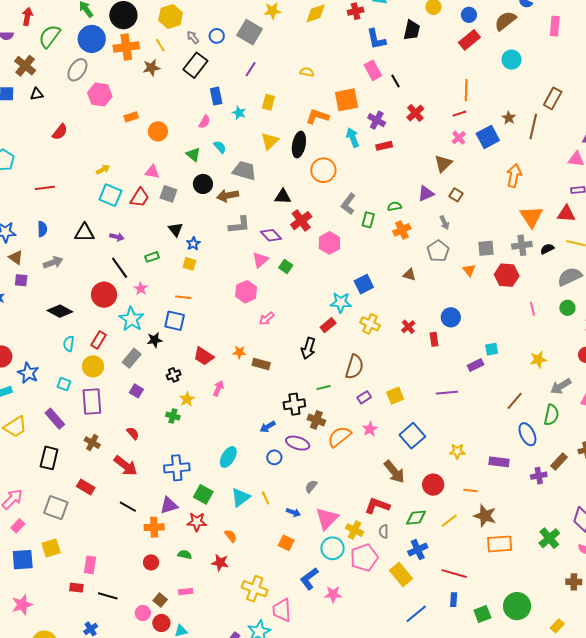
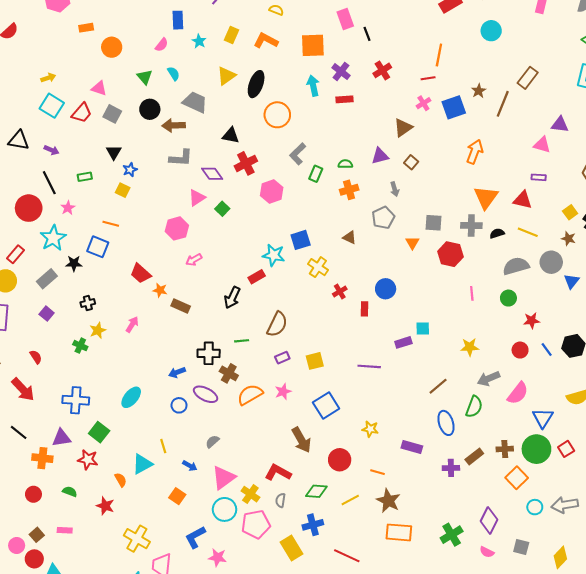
orange L-shape: (317, 116) -> (266, 41), moved
yellow cross: (370, 324) -> (318, 267), moved
red trapezoid: (204, 356) -> (141, 273), moved
cyan triangle: (241, 497) -> (142, 464), moved

